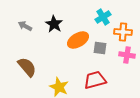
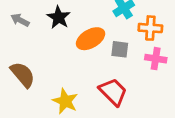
red trapezoid: (95, 80) -> (113, 92), turned 60

